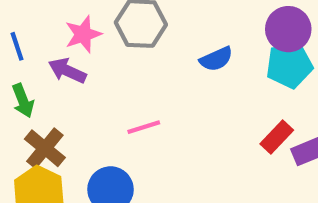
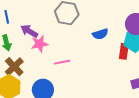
pink star: (83, 34) -> (40, 44), moved
red rectangle: (277, 137) -> (124, 51), moved, turned -42

